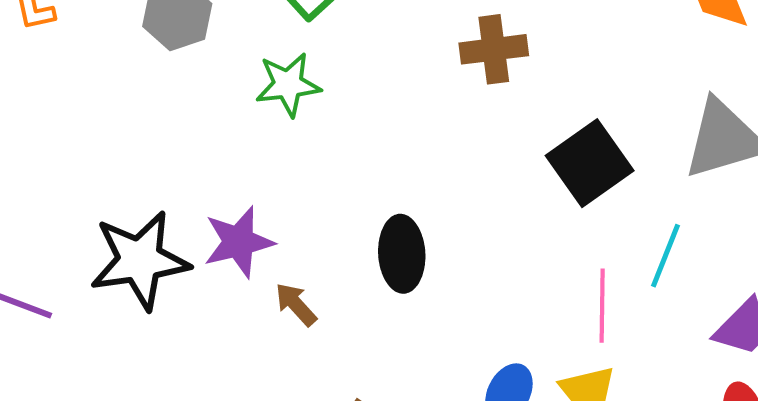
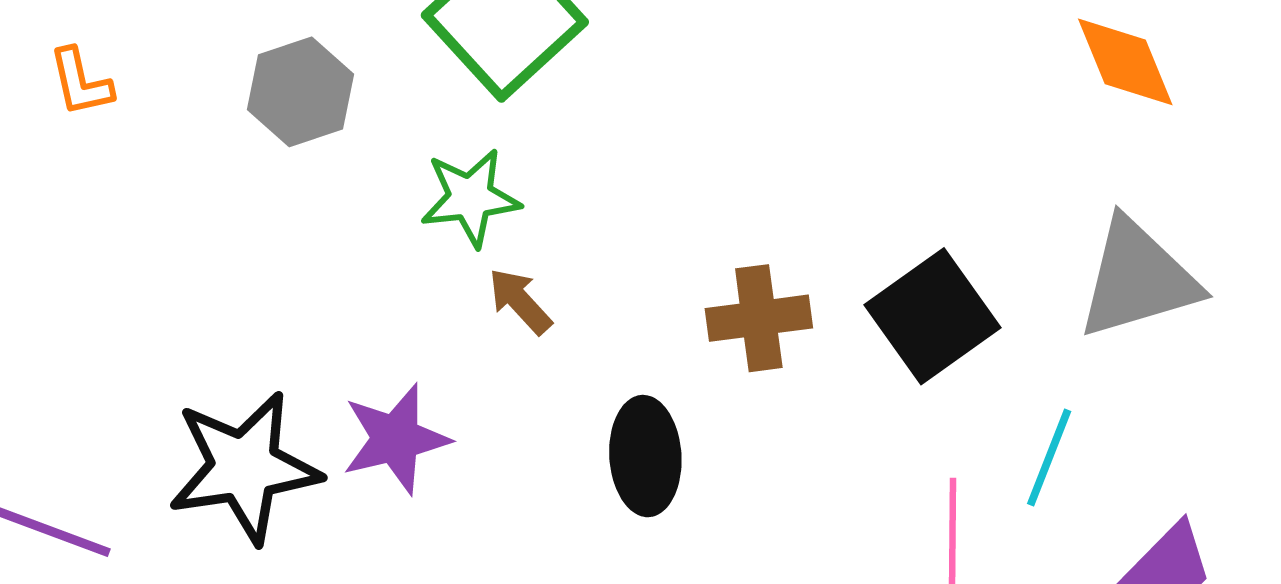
brown cross: (494, 49) -> (759, 318), moved
brown arrow: (296, 304) -> (520, 301), moved

